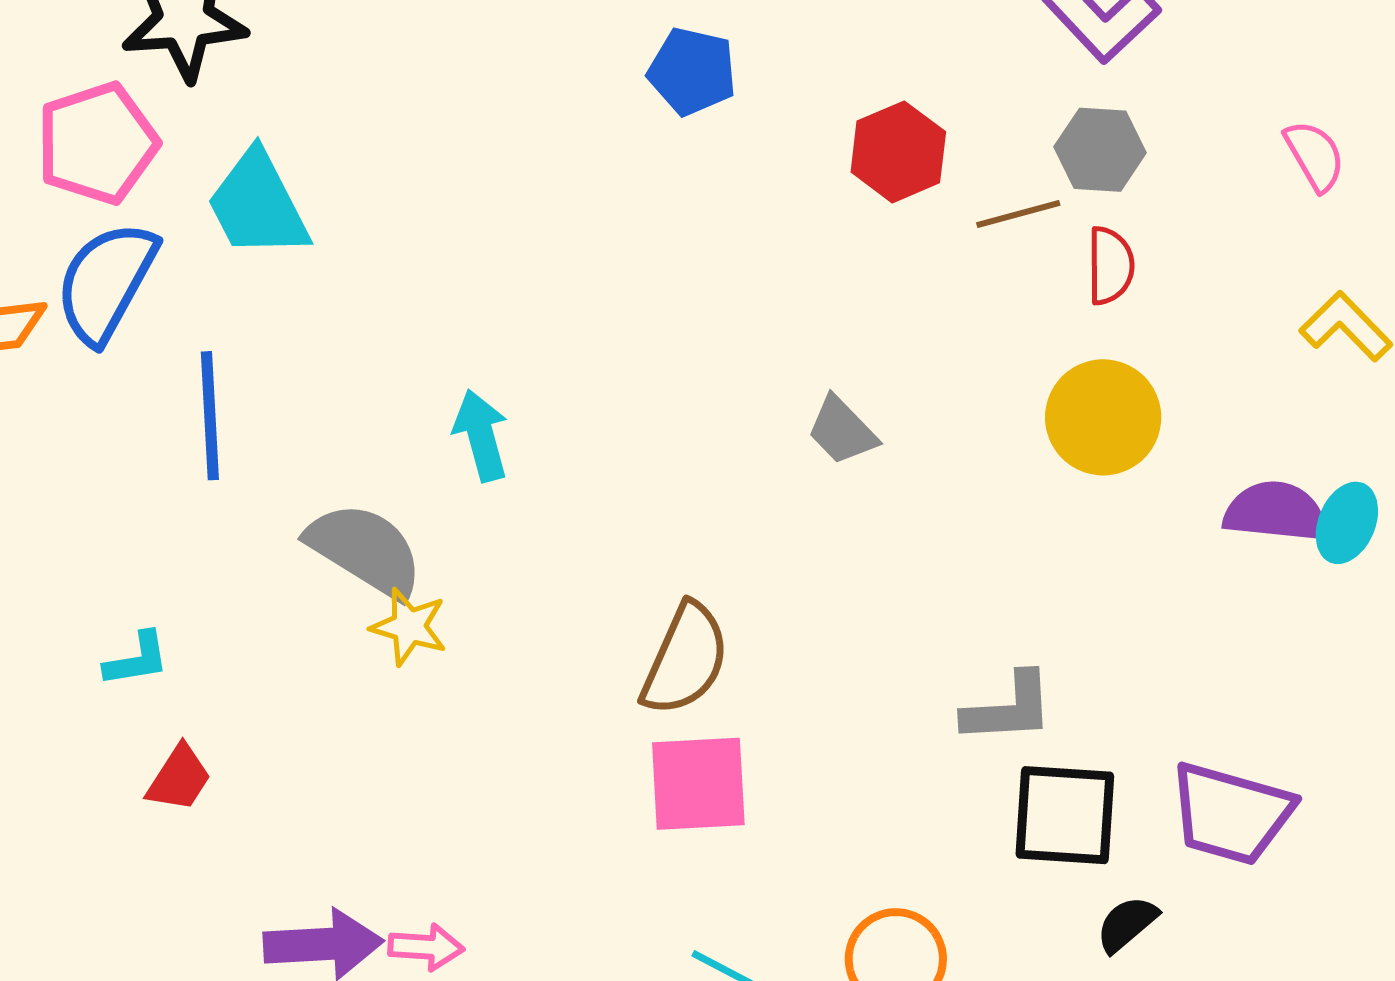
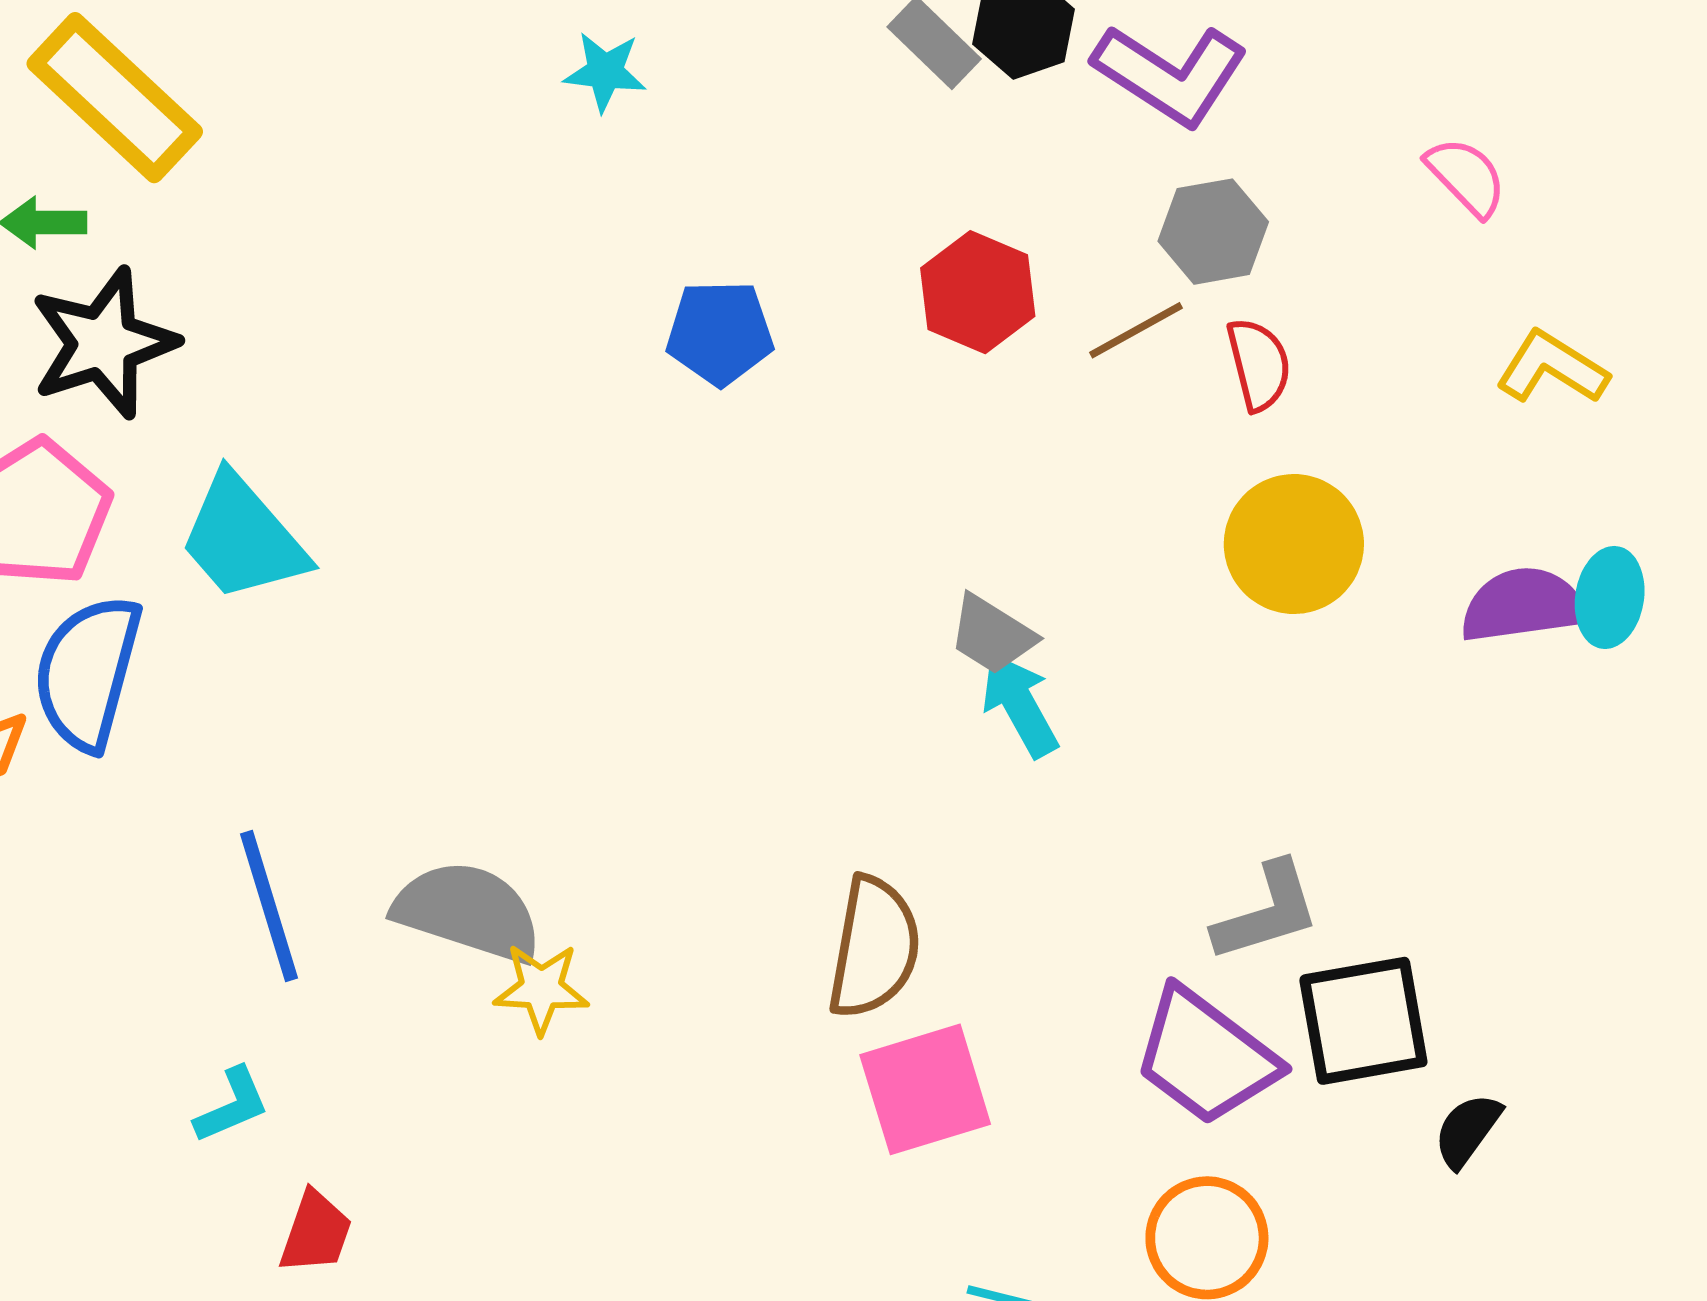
blue pentagon: (692, 71) -> (720, 333), moved
blue line: (210, 416) -> (269, 906), moved
cyan arrow: (481, 435) -> (1020, 705), moved
purple trapezoid: (1231, 814) -> (1206, 1056), moved, turned 35

